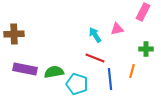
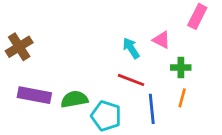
pink triangle: (117, 29) -> (161, 40), turned 40
brown cross: (14, 34) -> (19, 47), turned -30
green cross: (146, 49) -> (181, 68), moved

